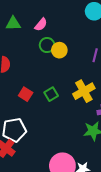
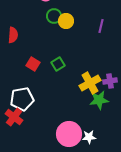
yellow cross: (84, 91) -> (90, 83), moved

